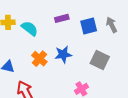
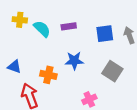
purple rectangle: (62, 18) -> (69, 26), moved
orange cross: (39, 59) -> (48, 75), moved, turned -35

